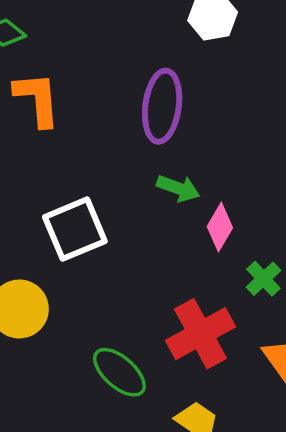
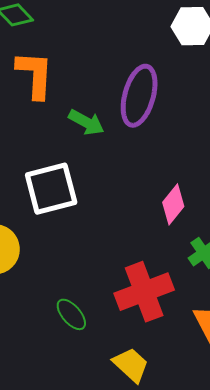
green arrow: (178, 188) -> (86, 122), moved
green ellipse: (119, 372) -> (71, 314), size x0.7

